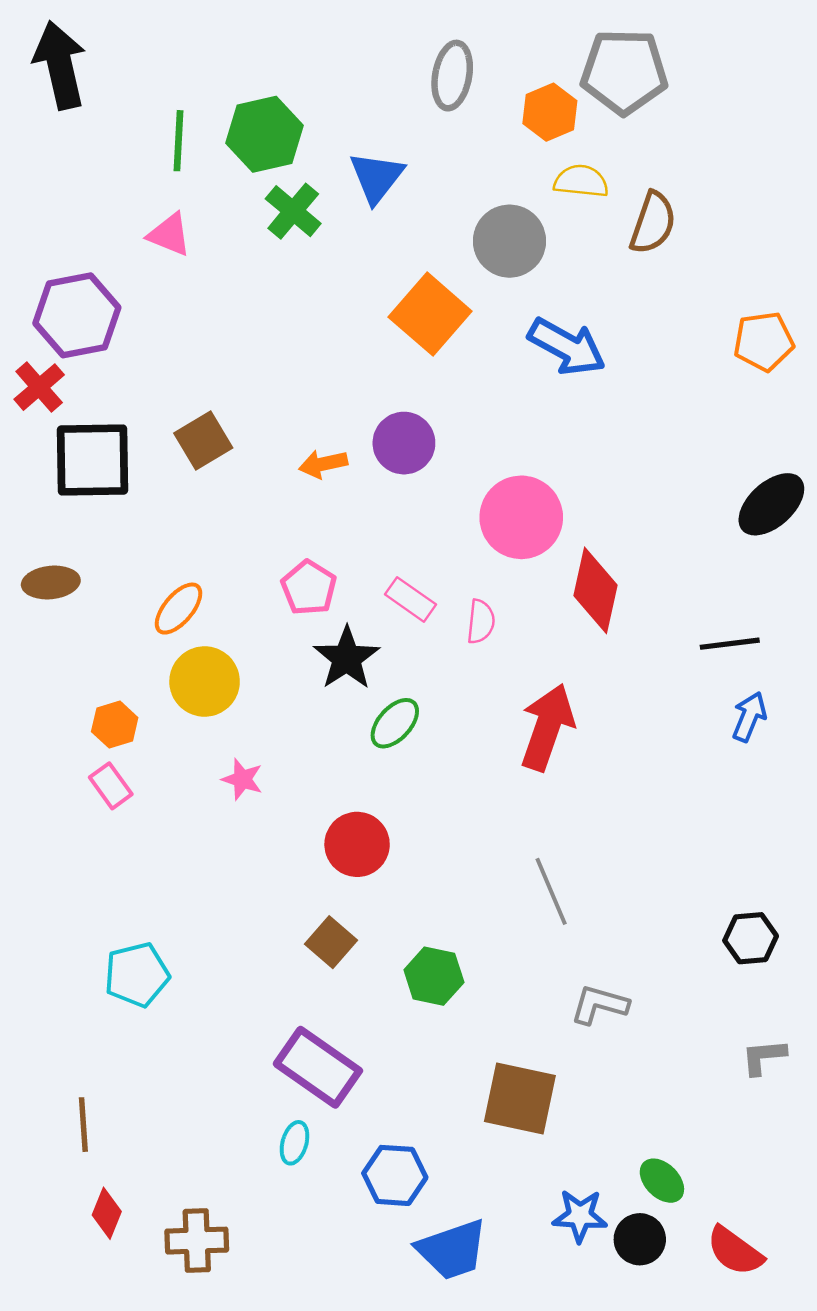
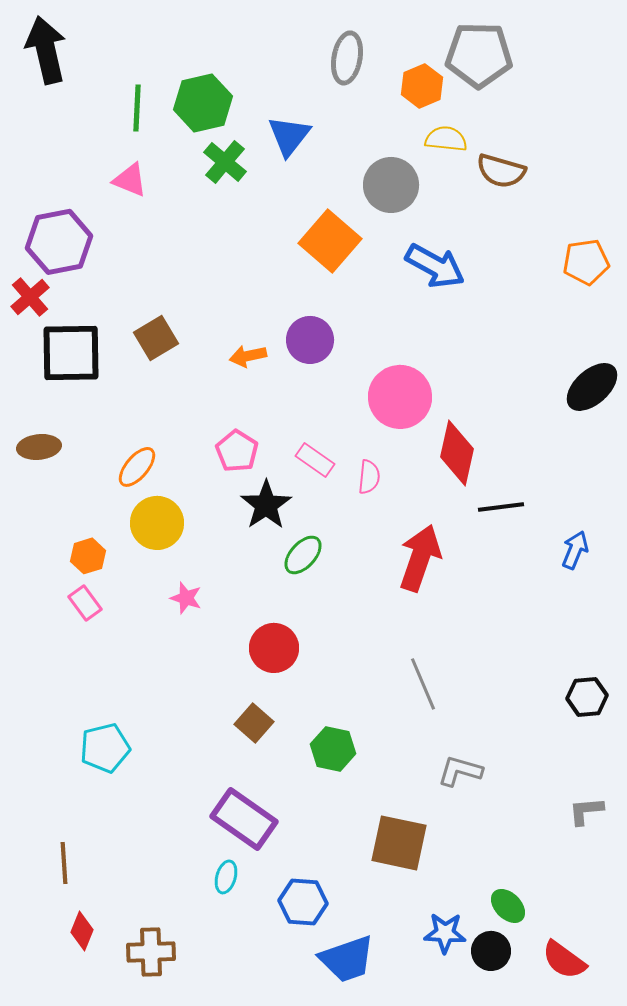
brown semicircle: (653, 223) -> (501, 171), turned 87
black line: (730, 644) -> (501, 507), moved
black hexagon: (751, 938) -> (587, 697), moved

